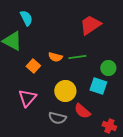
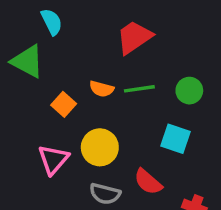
red trapezoid: (90, 25) -> (134, 37), moved
green circle: (108, 68) -> (189, 91), moved
yellow circle: (65, 91) -> (100, 147), moved

